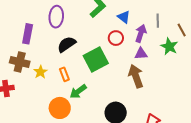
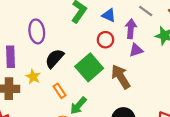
gray line: (158, 21) -> (146, 11), turned -40
yellow star: (40, 72) -> (33, 77), moved
brown arrow: (136, 76) -> (121, 77), moved

